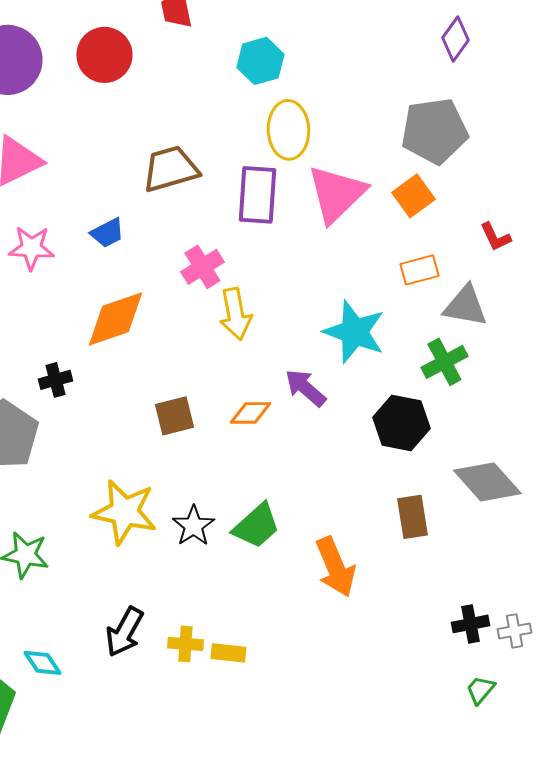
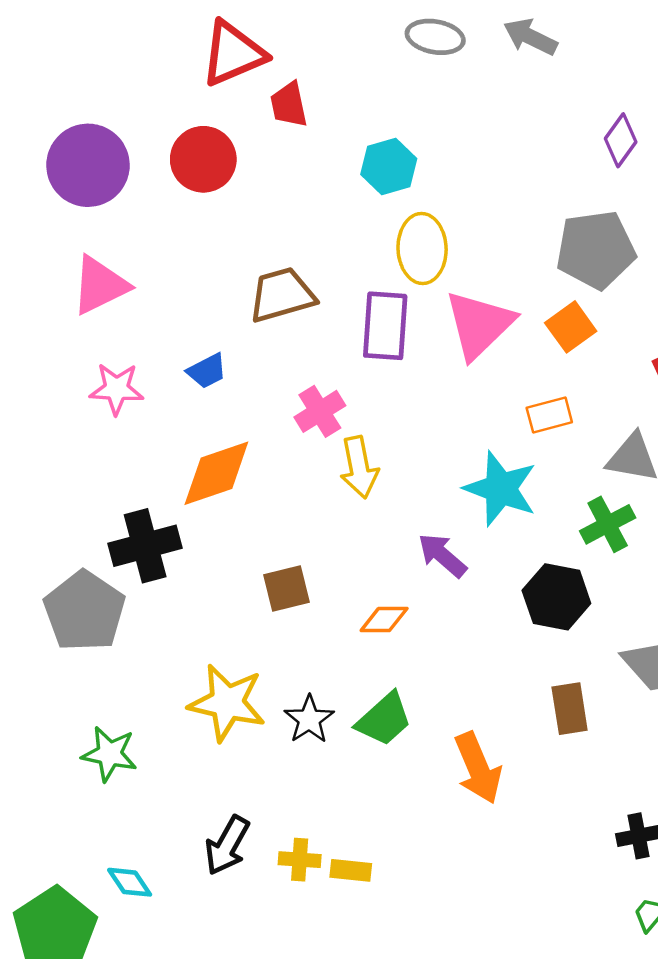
orange rectangle: (419, 270) -> (549, 415), moved
black cross: (55, 380) -> (145, 546), size x1.8
orange diamond: (250, 413) -> (384, 619), moved

